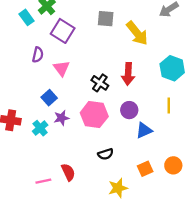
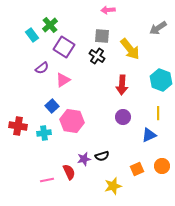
purple semicircle: (38, 55) -> (42, 68), turned 40
pink triangle: (61, 68) -> (63, 80), turned 35
black cross: (100, 83) -> (97, 56), moved
pink hexagon: (94, 115) -> (72, 121), moved
purple star: (61, 118) -> (84, 159), moved
cyan cross: (40, 128) -> (44, 133), turned 32
blue triangle: (144, 130) -> (149, 135), moved

